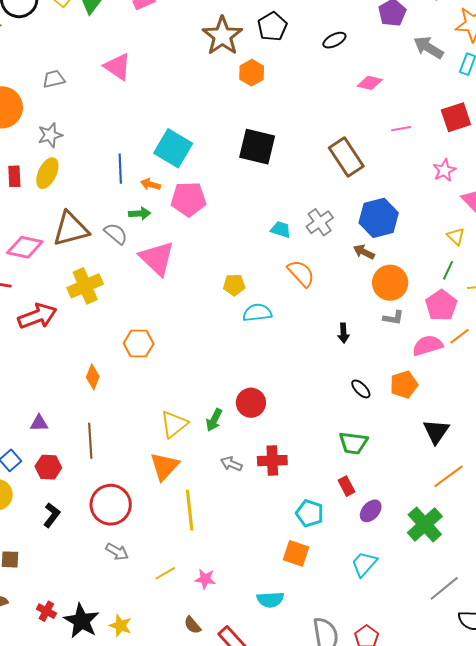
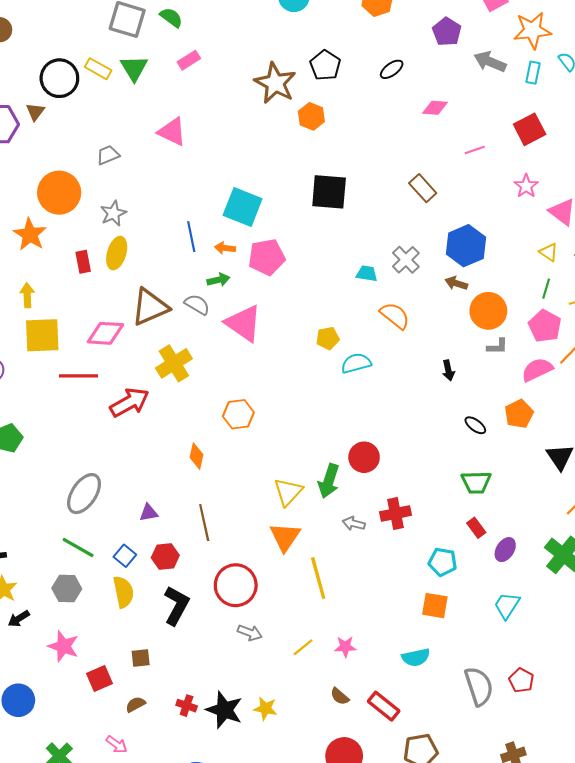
brown rectangle: (346, 157) -> (423, 188), size x0.7
green arrow: (214, 420) -> (329, 481), size x1.4
black L-shape: (52, 515) -> (176, 606), size x1.5

